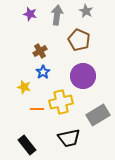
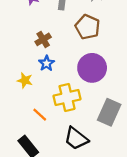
orange line: (37, 109) -> (40, 115), moved, turned 40
gray rectangle: (98, 115) -> (109, 112), turned -35
black trapezoid: (69, 138) -> (76, 138), turned 50

